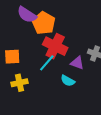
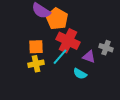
orange square: (12, 57) -> (36, 47), moved
yellow cross: (20, 83) -> (36, 64), moved

